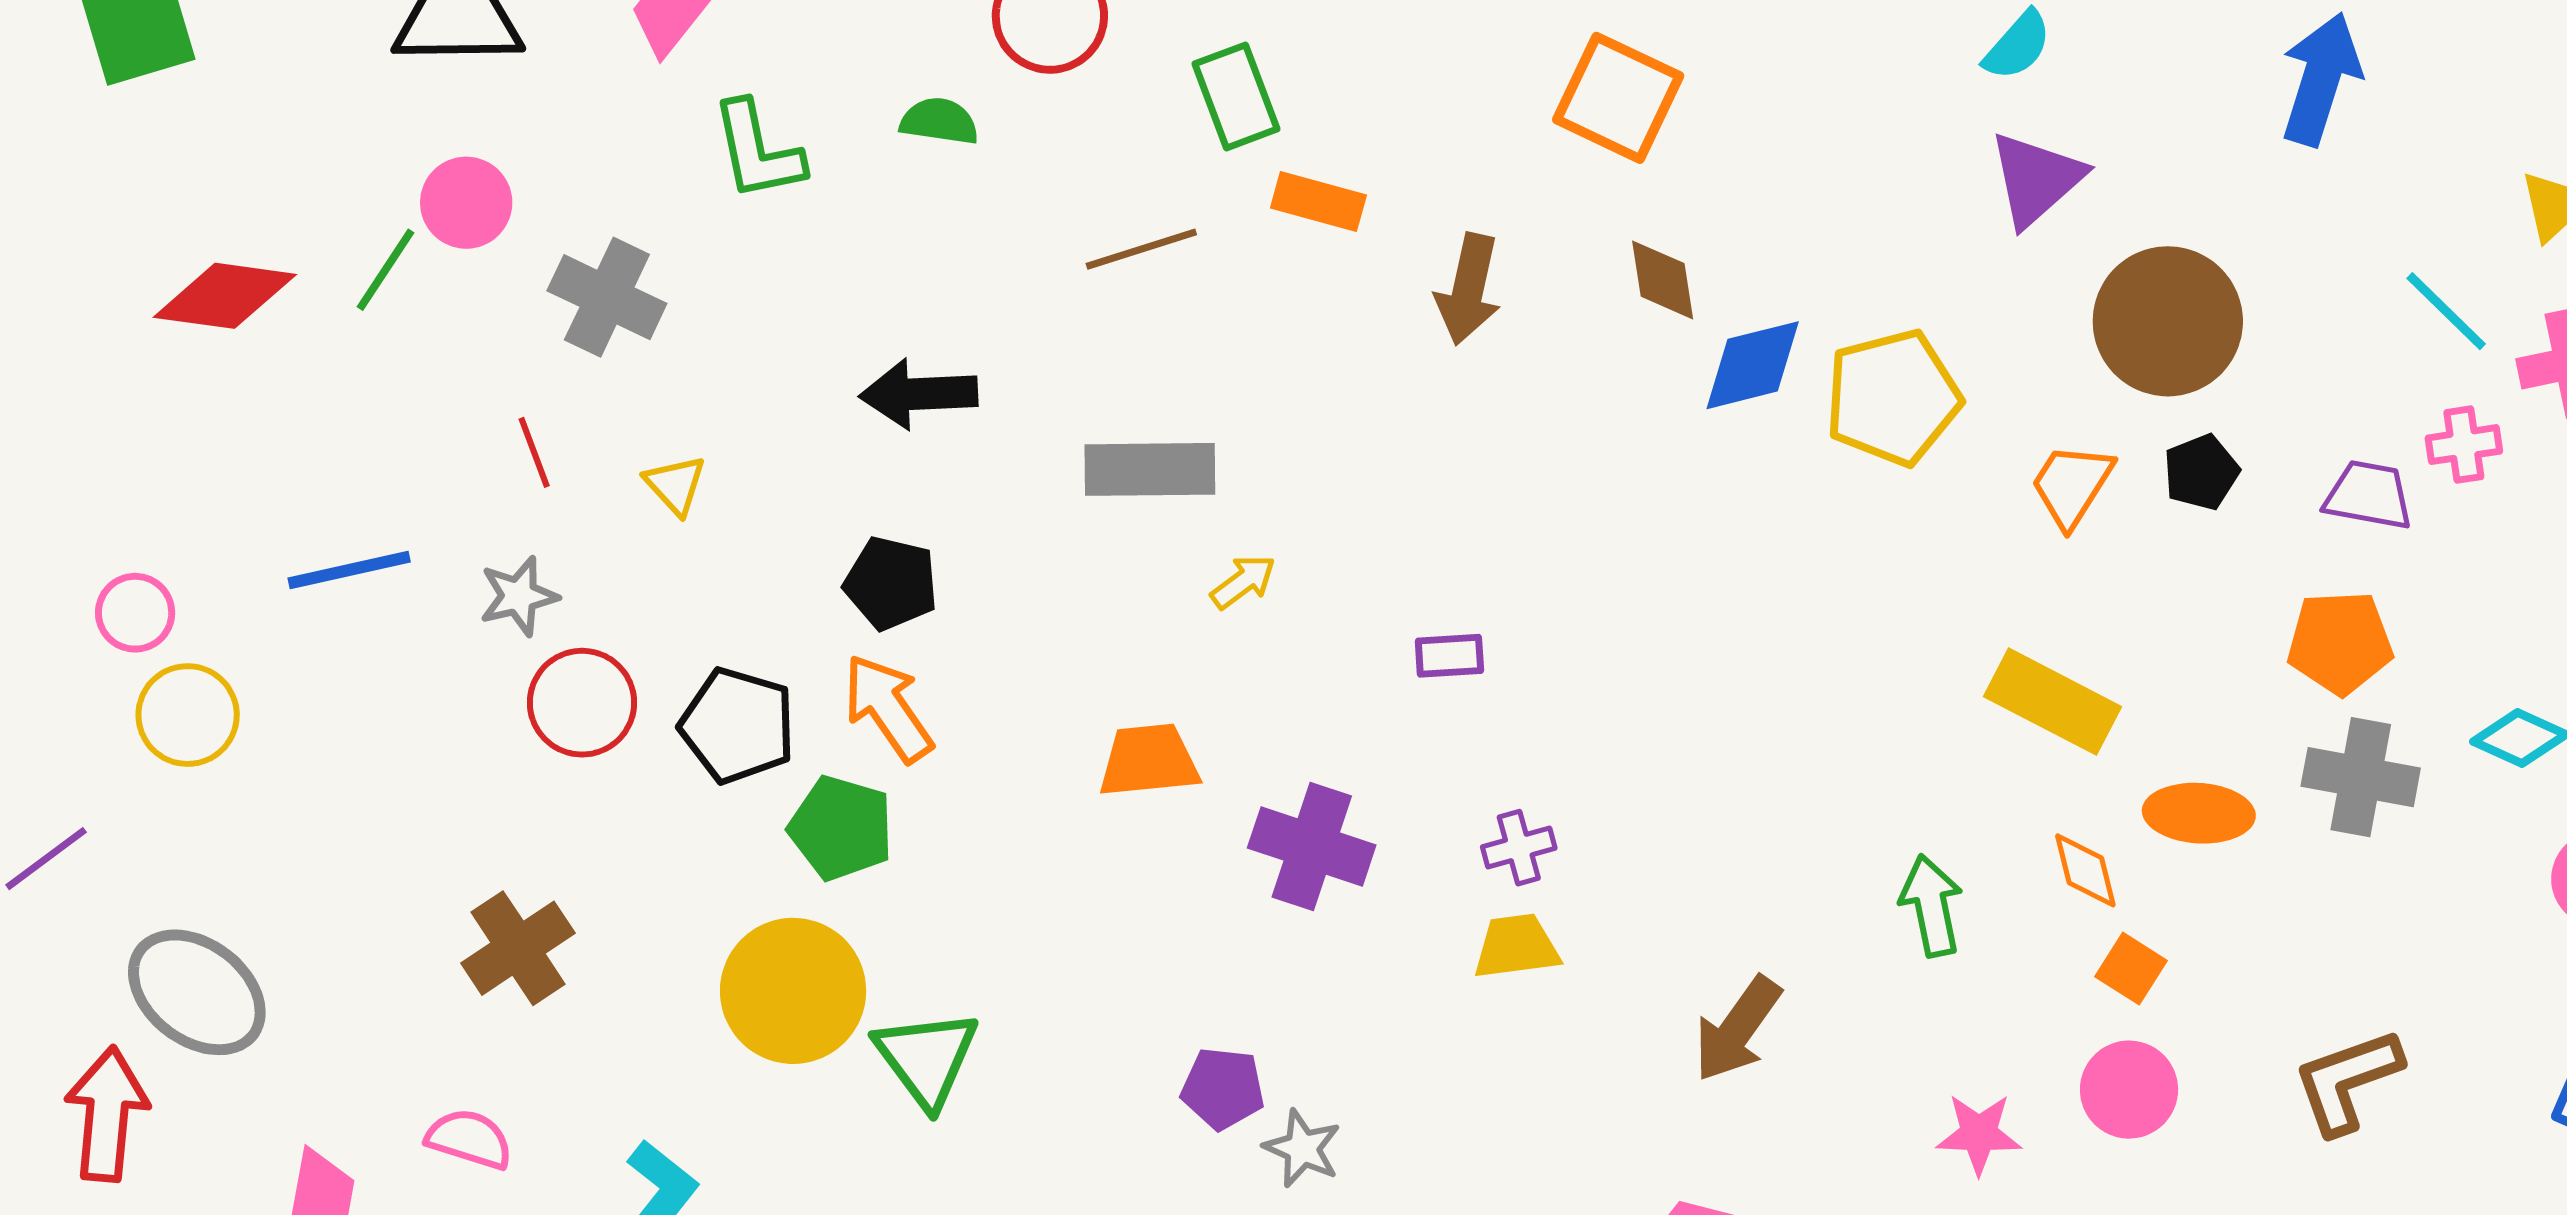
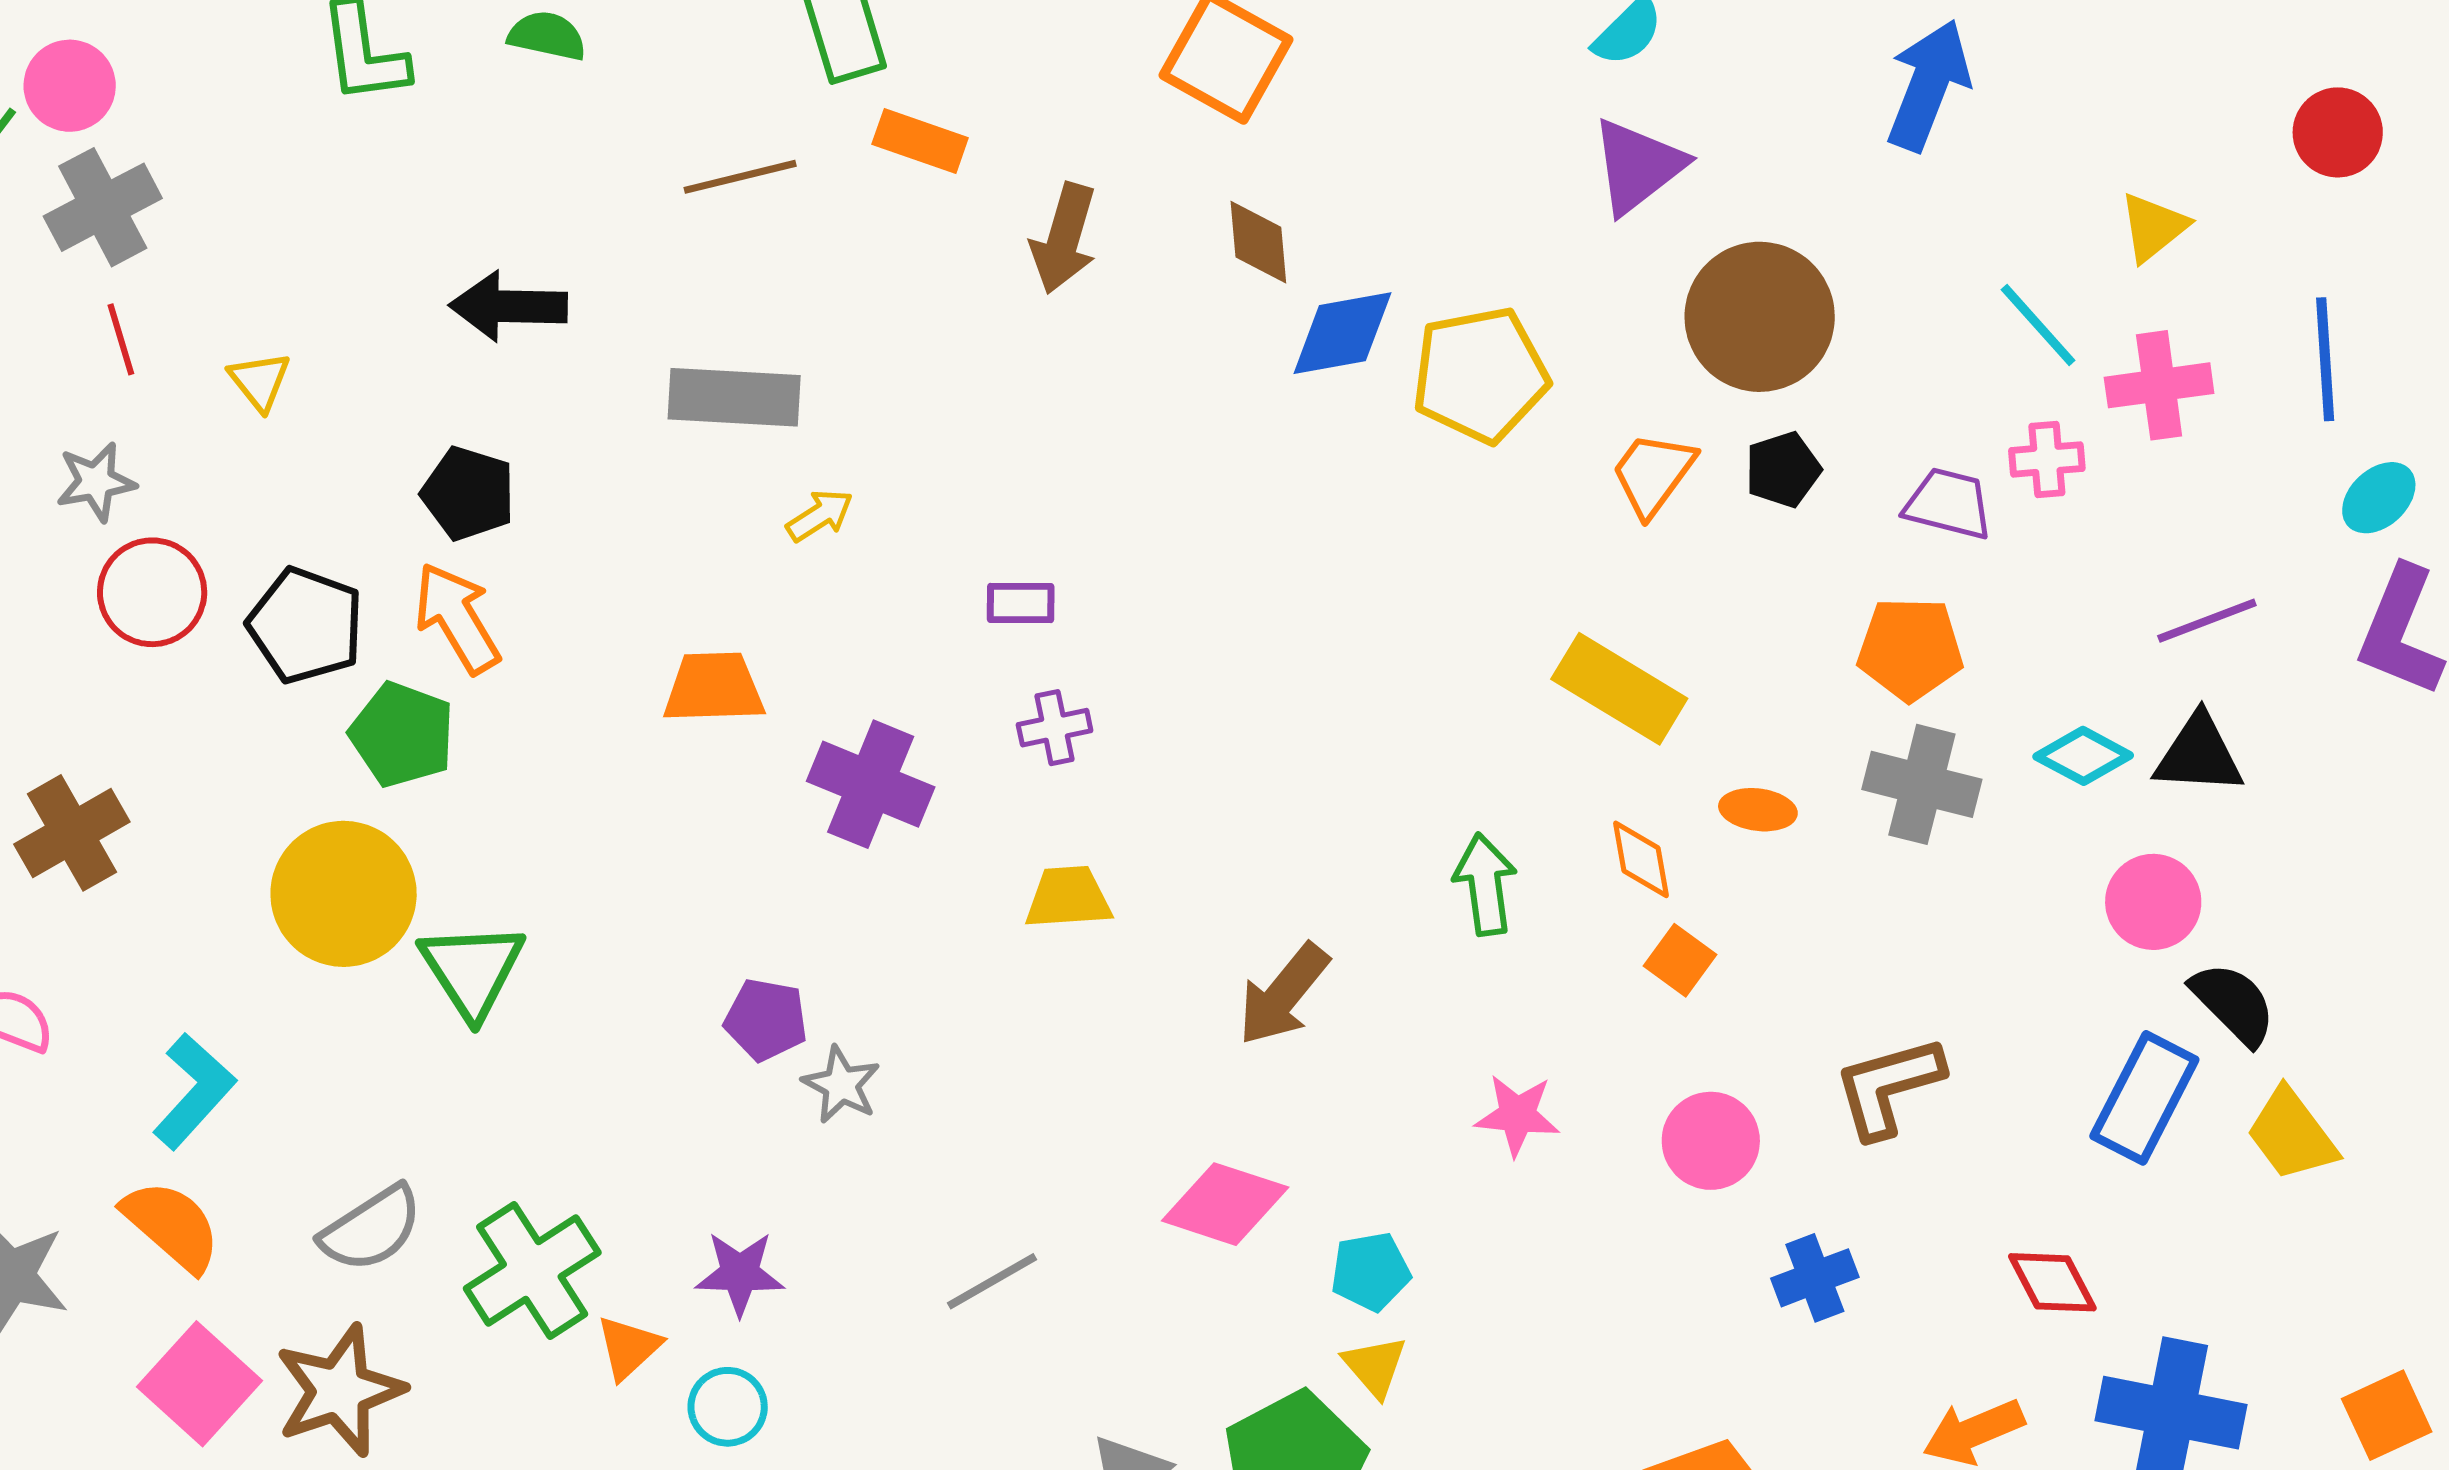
gray cross: (607, 297) -> (103, 207), moved, turned 33
orange ellipse: (2199, 813) -> (1758, 810), size x0.7
purple cross: (1519, 848) -> (1055, 728), moved
pink circle: (2129, 1090) -> (1711, 1141), moved

